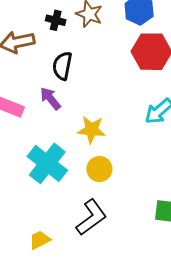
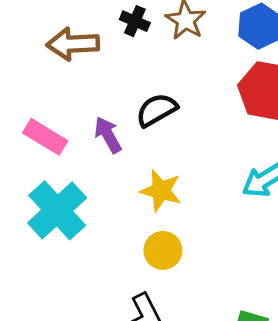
black semicircle: (62, 66) -> (157, 110), moved, turned 40
cyan cross: (47, 163) -> (57, 210), moved

